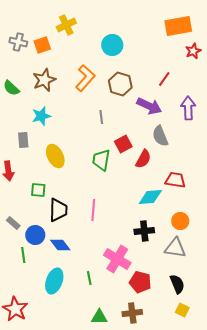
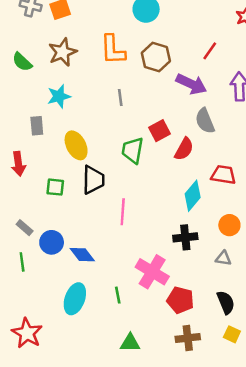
orange L-shape: (85, 78) -> (113, 50), turned 136
gray line: (101, 117) -> (120, 98), moved
cyan diamond: (150, 197) -> (193, 196), turned -45
black trapezoid: (58, 210) -> (93, 180), moved
gray triangle: (175, 248) -> (223, 258), size x0.6
green line: (23, 255) -> (22, 262), moved
brown cross: (132, 313) -> (188, 338), moved

